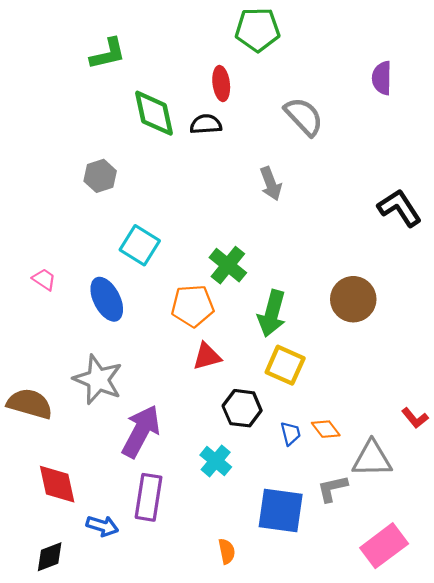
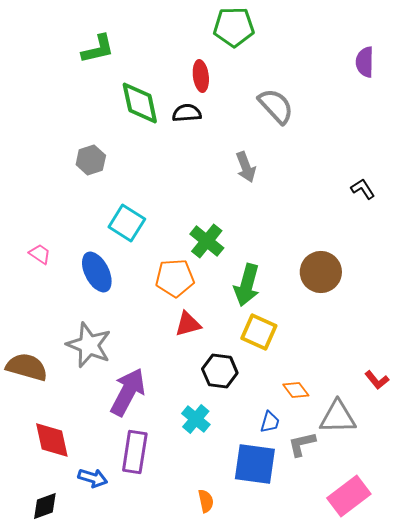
purple semicircle: (382, 78) -> (365, 62), moved
black L-shape: (399, 208) -> (363, 189), size x0.6
blue trapezoid: (291, 433) -> (270, 422), moved, turned 30

